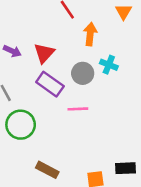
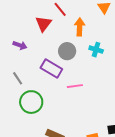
red triangle: (44, 53) -> (43, 24), moved
gray circle: (83, 73) -> (67, 51), moved

